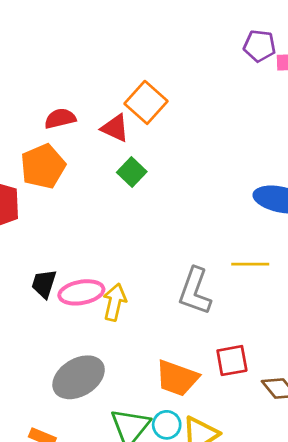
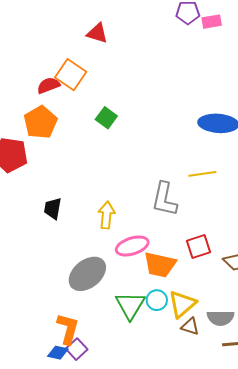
orange square: (146, 102) -> (71, 75), moved
red triangle: (115, 128) -> (97, 33), moved
pink ellipse: (81, 292) -> (132, 246), moved

